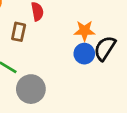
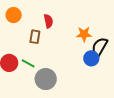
blue circle: (84, 54) -> (91, 58), moved

